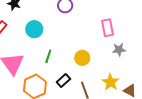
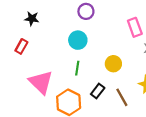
cyan circle: (34, 29) -> (78, 40), moved

